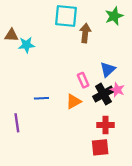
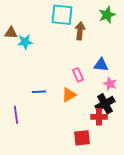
blue triangle: (108, 69) -> (101, 65), turned 49
black cross: (103, 94) -> (105, 104), moved
red square: (100, 147) -> (82, 138), moved

